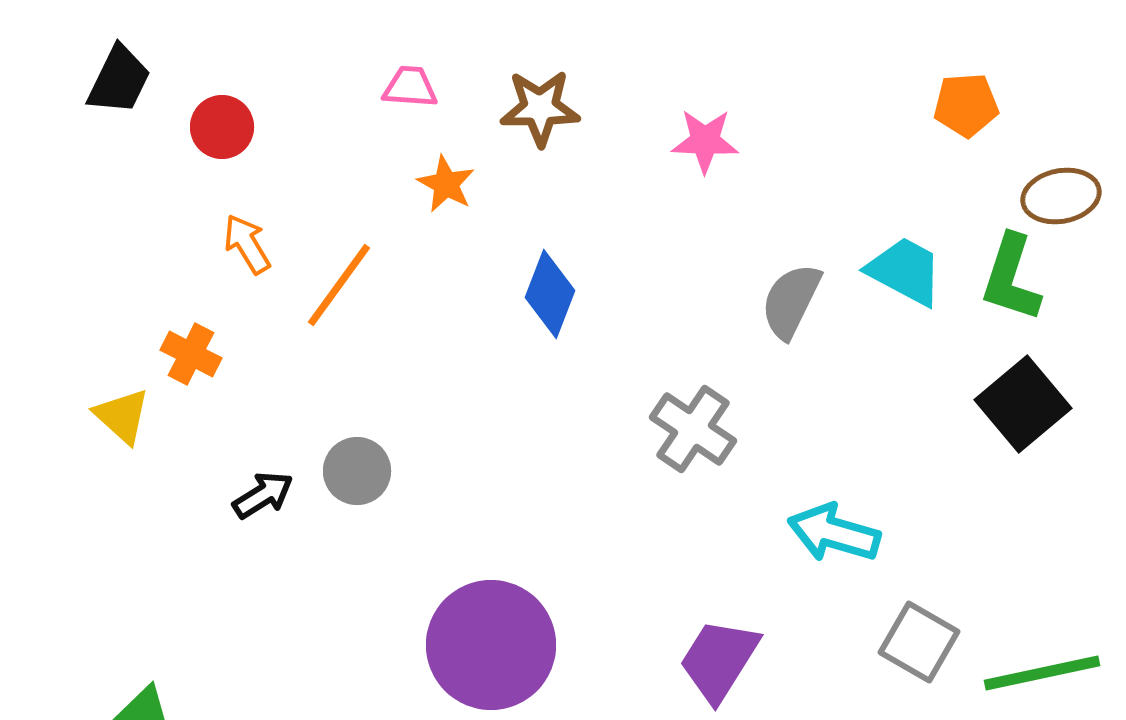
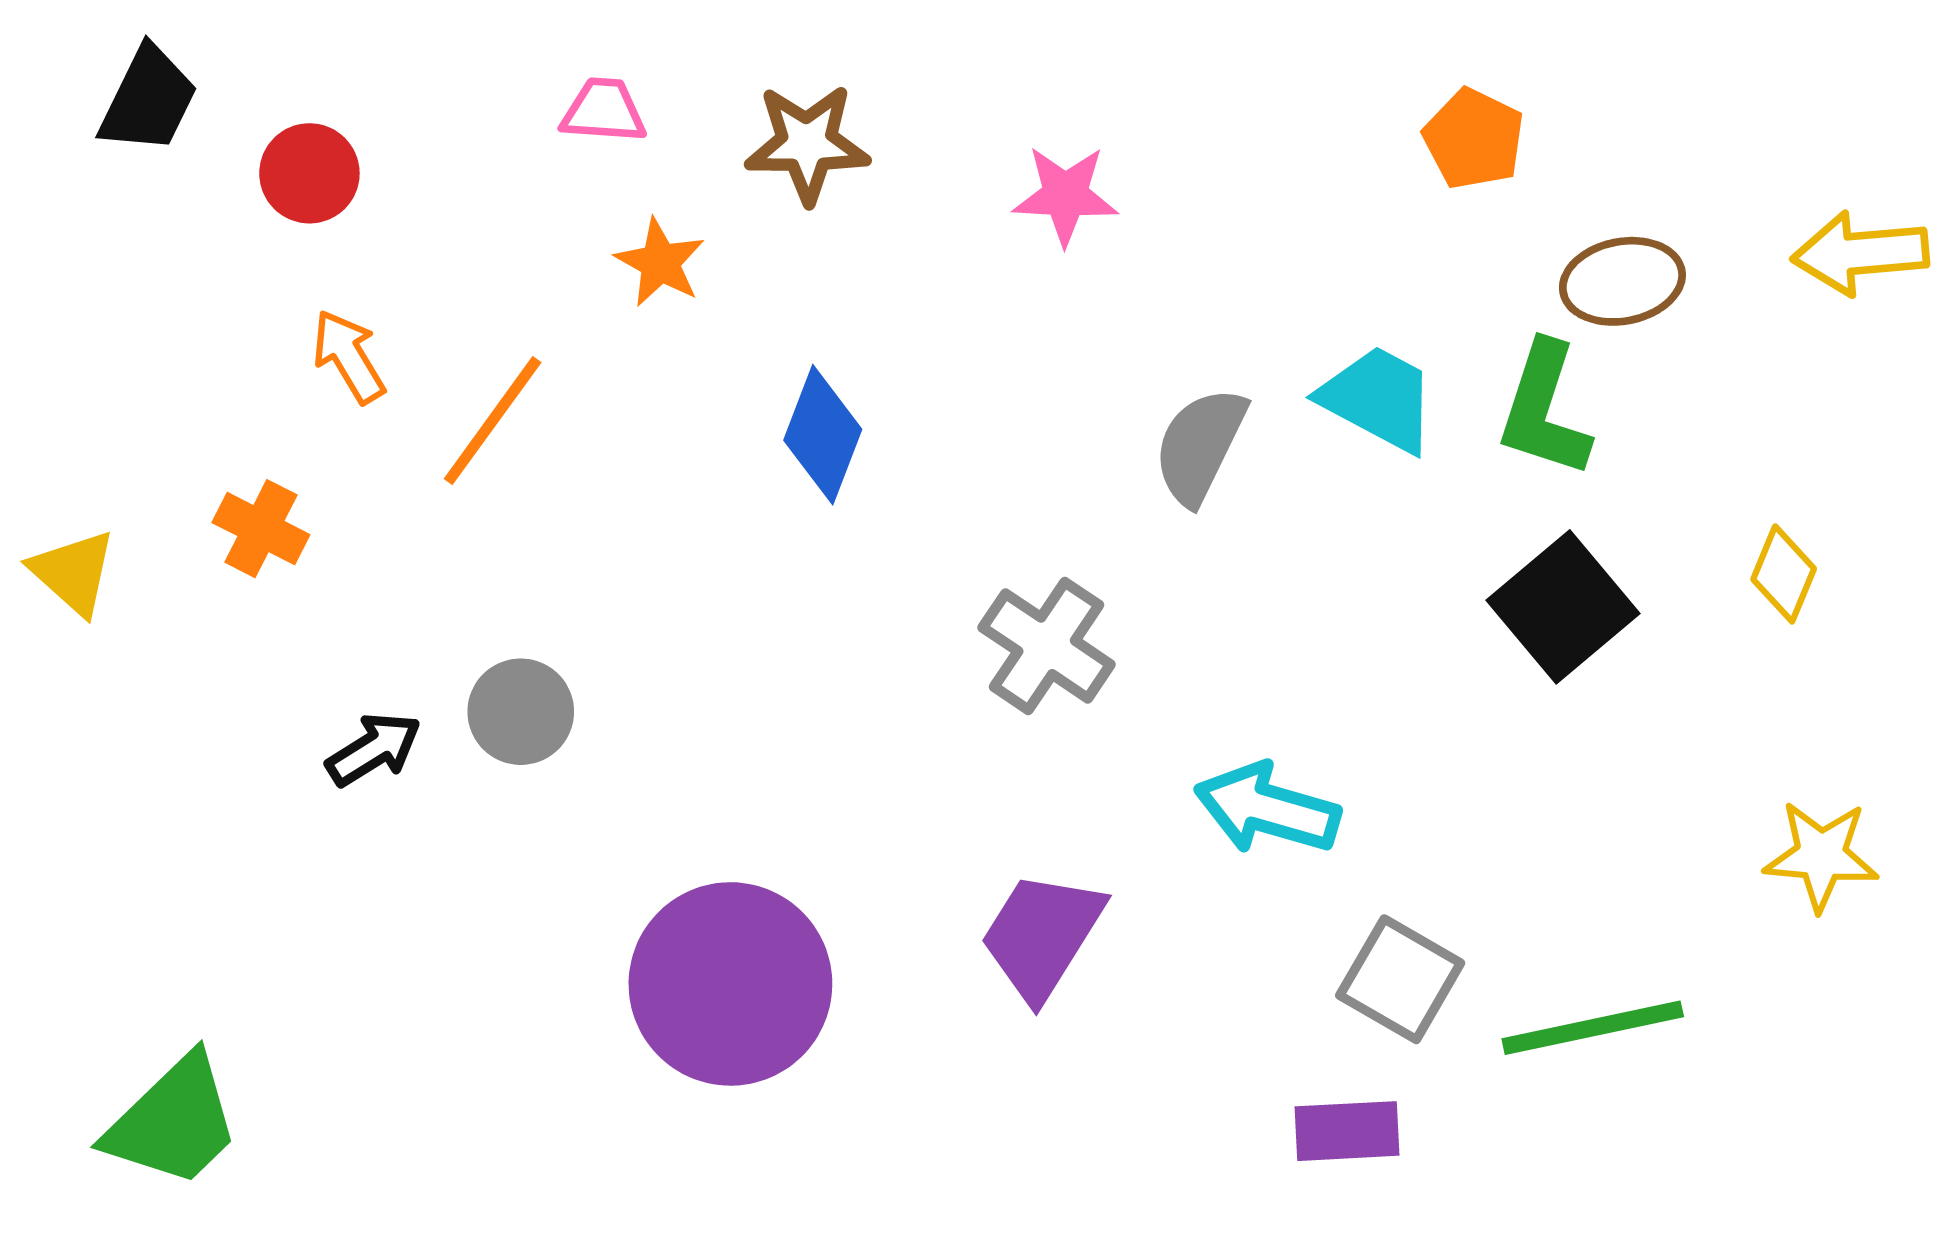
orange pentagon: (966, 105) -> (1474, 139), turned 30
yellow triangle: (122, 416) -> (73, 572), moved
purple trapezoid: (719, 660) -> (1042, 935), moved

